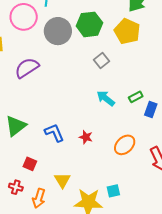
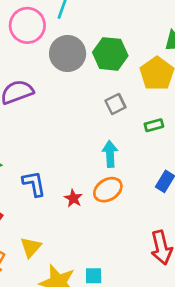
green rectangle: (136, 97) -> (154, 125), moved
cyan arrow: (106, 98) -> (110, 154), turned 36
orange ellipse: (125, 145) -> (108, 190), moved

